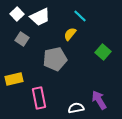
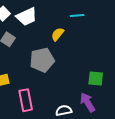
cyan line: (80, 16) -> (77, 16), moved, turned -48
green square: (103, 52) -> (96, 79), moved, turned -35

